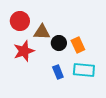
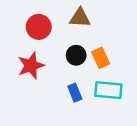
red circle: (20, 21) -> (39, 27), moved
brown triangle: (42, 32) -> (80, 18), moved

